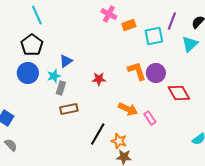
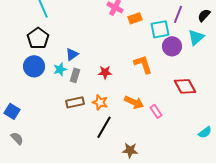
purple circle: (156, 73) -> (172, 46), moved
gray rectangle: (61, 88) -> (75, 75), moved
orange star: (119, 141) -> (100, 102), moved

